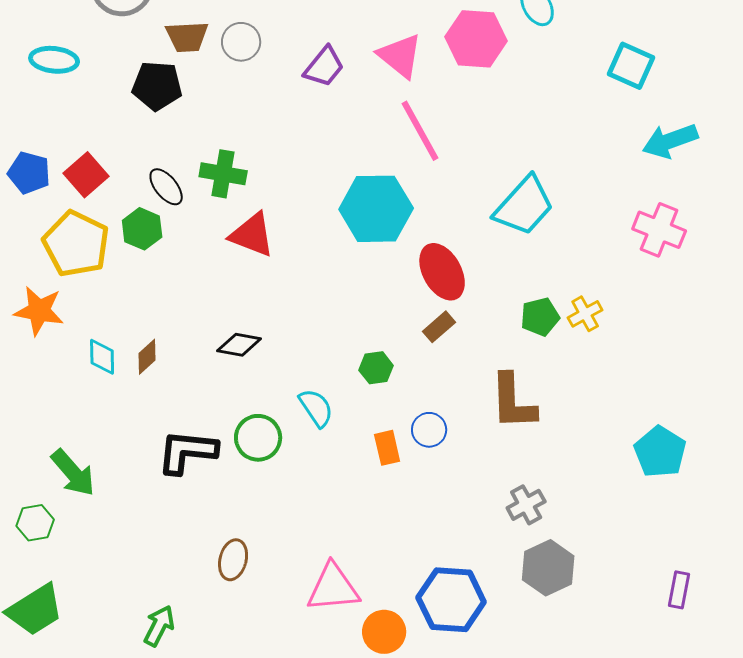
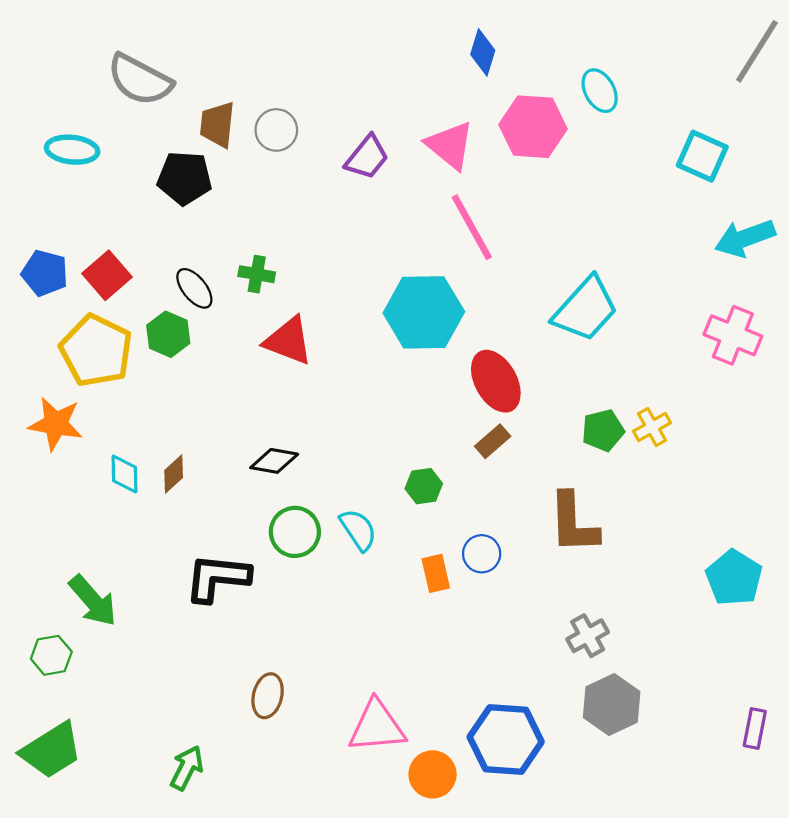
brown trapezoid: (187, 37) -> (217, 125), turned 99
green cross: (223, 174) -> (257, 274), size x0.7
green circle: (258, 438) -> (295, 532), moved

